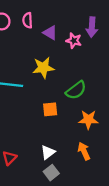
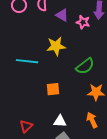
orange square: (50, 109) -> (53, 89), moved
white triangle: (48, 152) -> (60, 121), turned 40

